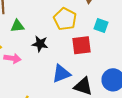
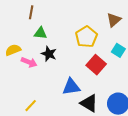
black star: (40, 44) -> (49, 54), moved
red square: (82, 45) -> (96, 65), turned 36

